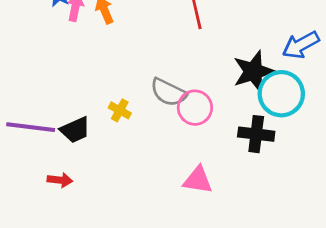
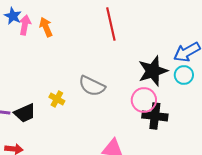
cyan circle: (281, 94) -> (184, 75), moved, size x0.6
pink circle: (195, 108) -> (144, 100), moved

